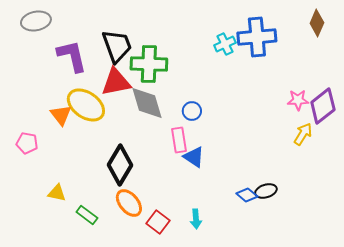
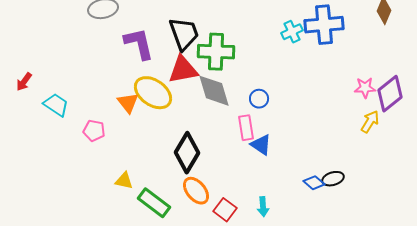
green rectangle: (87, 215) -> (154, 203), size x1.5

